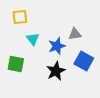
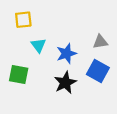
gray triangle: (75, 34) -> (100, 42), moved

